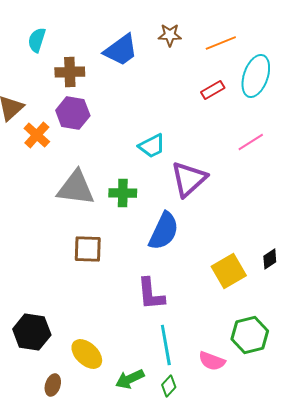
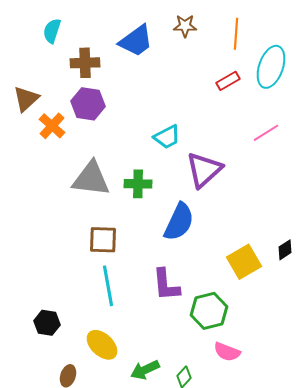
orange line: (221, 43) -> (236, 34), turned -64
black hexagon: (32, 332) -> (47, 323), size x0.7
green hexagon: (250, 335) -> (209, 311), moved
cyan line: (166, 345) -> (108, 286), moved

